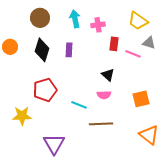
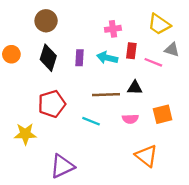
cyan arrow: (75, 19) -> (107, 58), moved, turned -66
black triangle: (108, 75) -> (135, 88), moved, turned -40
pink semicircle: (104, 95) -> (130, 119), moved
brown line: (101, 124) -> (106, 95), moved
orange triangle: (149, 135) -> (146, 156), moved
purple triangle: (54, 144) -> (62, 166), turned 35

